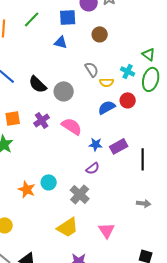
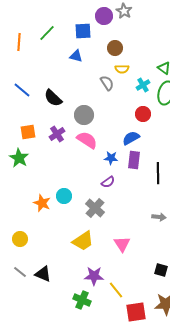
cyan cross: (128, 71) -> (143, 85), turned 32
yellow semicircle: (107, 82) -> (122, 69), moved
gray circle: (64, 91) -> (84, 115), moved
blue semicircle: (107, 107) -> (131, 138), moved
purple rectangle: (119, 146) -> (134, 160), turned -54

